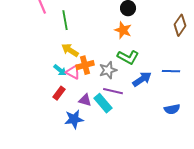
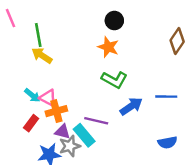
yellow arrow: (70, 50) -> (42, 56), moved
orange cross: (85, 65) -> (56, 111), moved
gray star: (108, 70) -> (70, 146), moved

